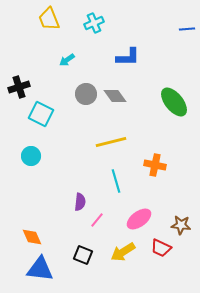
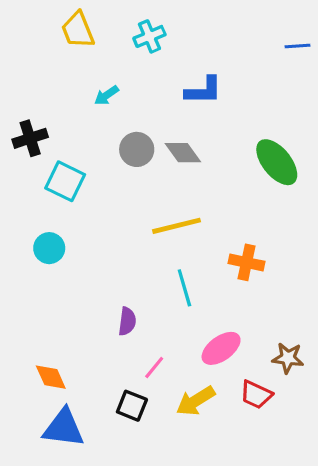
pink line: (97, 220) -> (154, 367), moved

